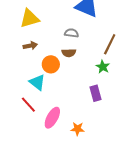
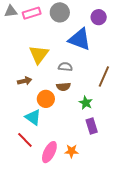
yellow triangle: (30, 18) -> (39, 55), moved, turned -35
green star: (103, 67) -> (86, 103), moved
orange star: (77, 129) -> (72, 151), moved

